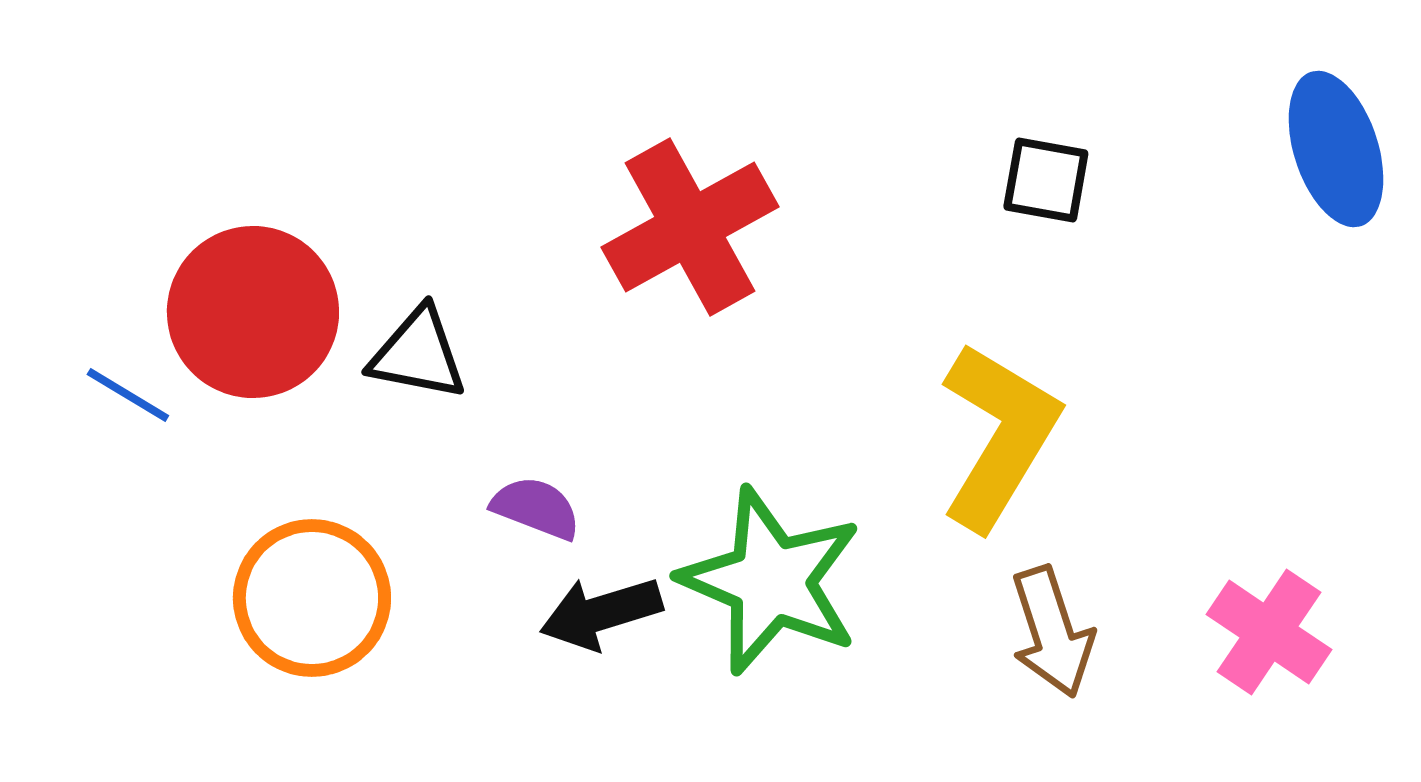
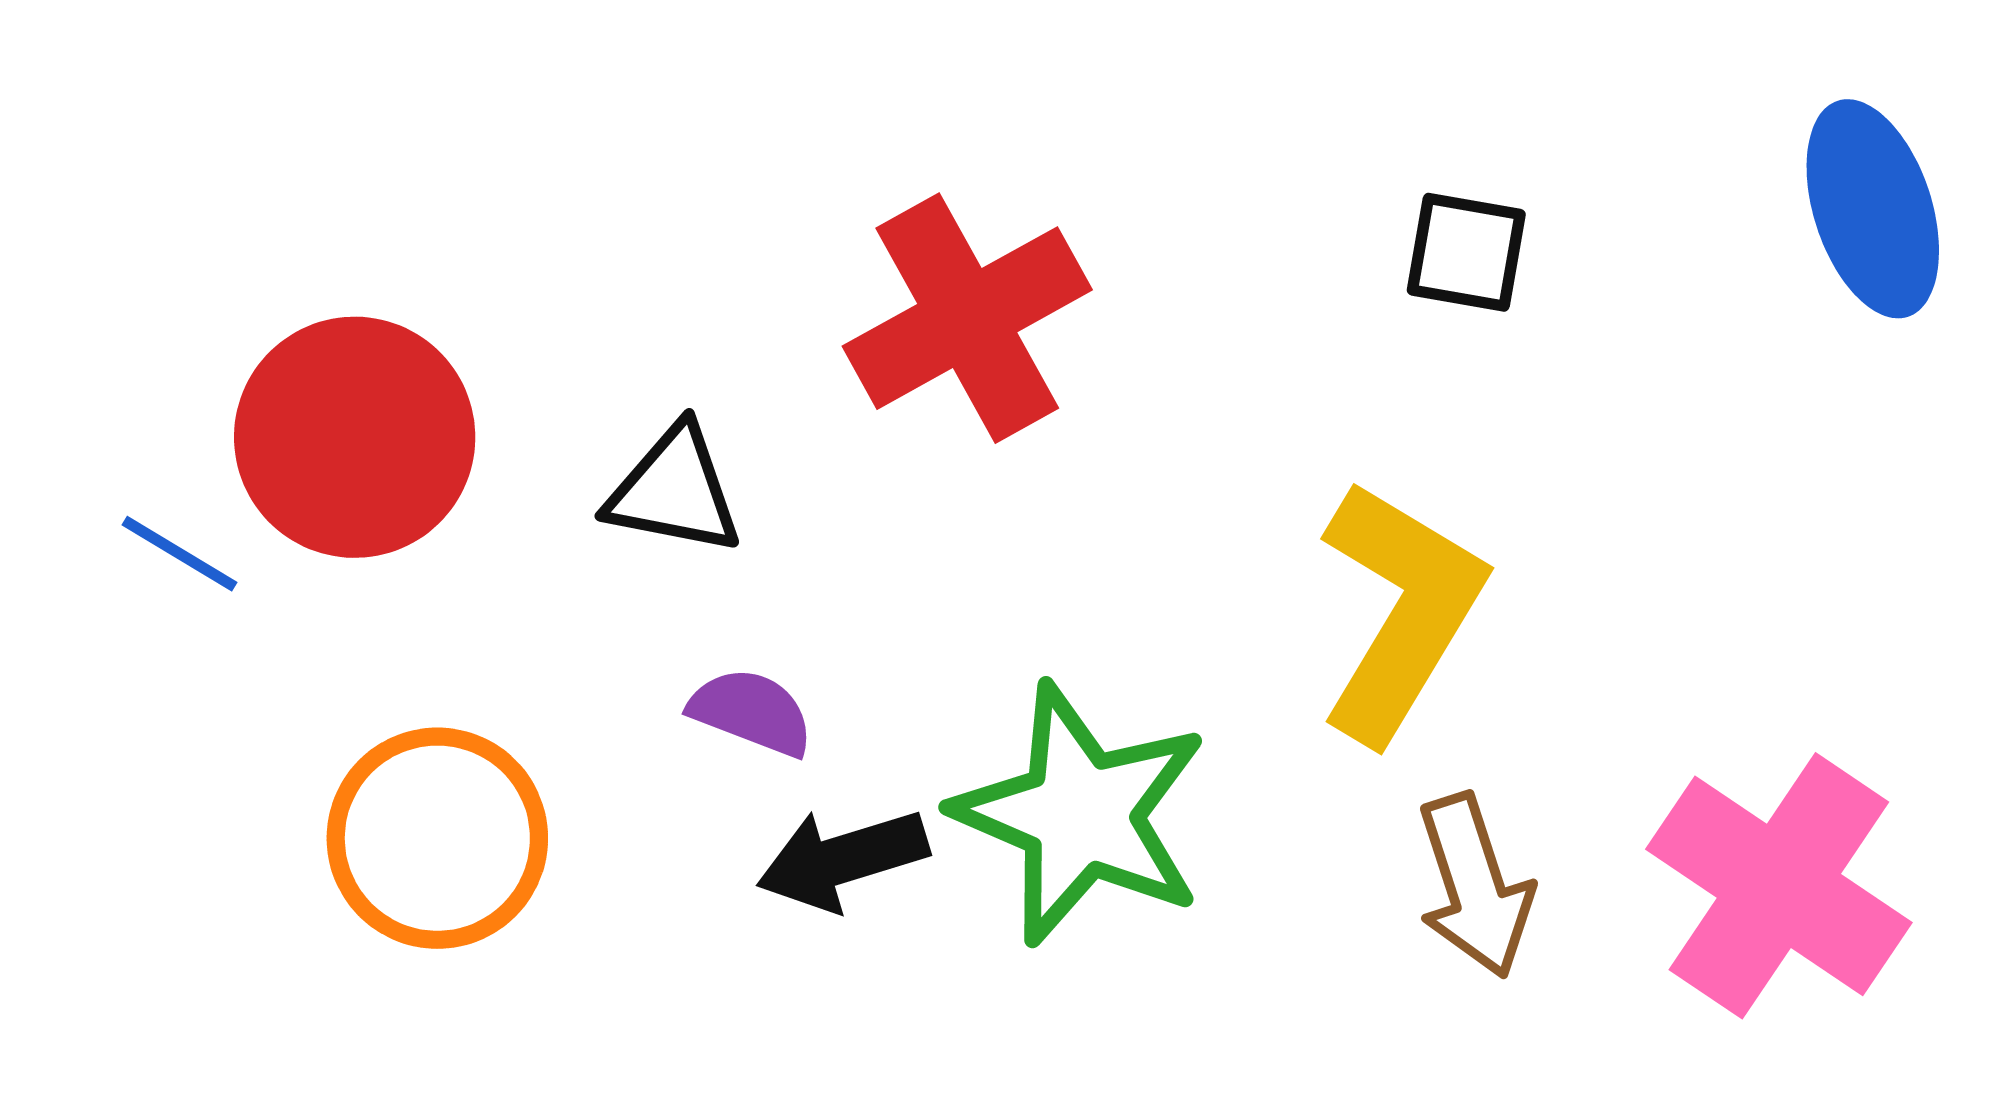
black triangle: (418, 354) -> (674, 491), moved
pink cross: (1269, 632) -> (1779, 886), size x1.5

